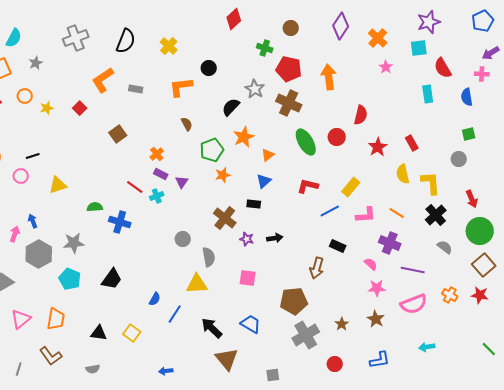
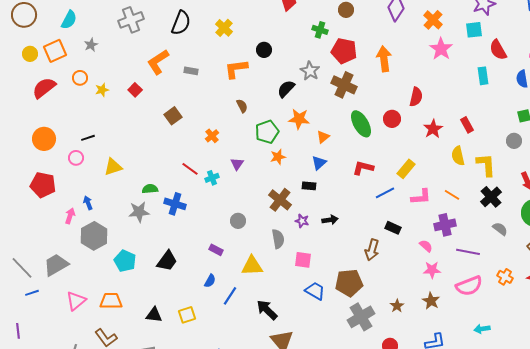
pink star: (386, 67) -> (441, 49), size x1.6
orange star: (244, 137) -> (299, 119), turned 30
purple rectangle: (161, 174) -> (216, 250), moved
gray star: (74, 243) -> (139, 212), moved
purple cross: (390, 243) -> (445, 225), turned -35
gray semicircle: (209, 257) -> (278, 239), moved
orange trapezoid: (56, 319) -> (111, 301), turned -100
blue trapezoid: (251, 324) -> (315, 291), moved
yellow square: (132, 333) -> (187, 315), turned 36

